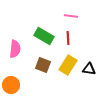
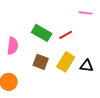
pink line: (71, 16) -> (86, 13), moved
red line: (68, 38) -> (66, 35), turned 64

